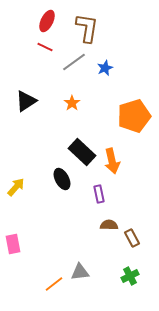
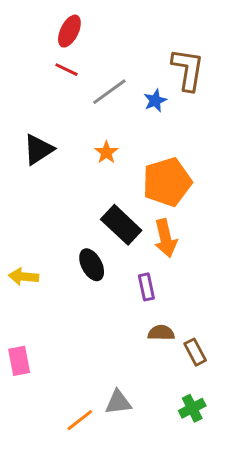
brown L-shape: (87, 28) -> (188, 70), moved
orange pentagon: (134, 116) -> (167, 182), moved
yellow arrow: (16, 187) -> (24, 277), turned -126

